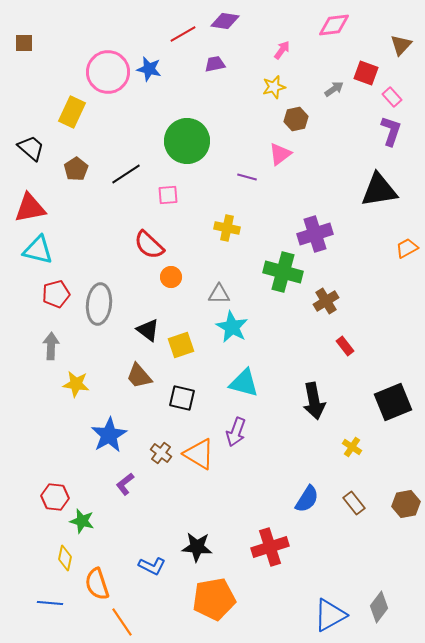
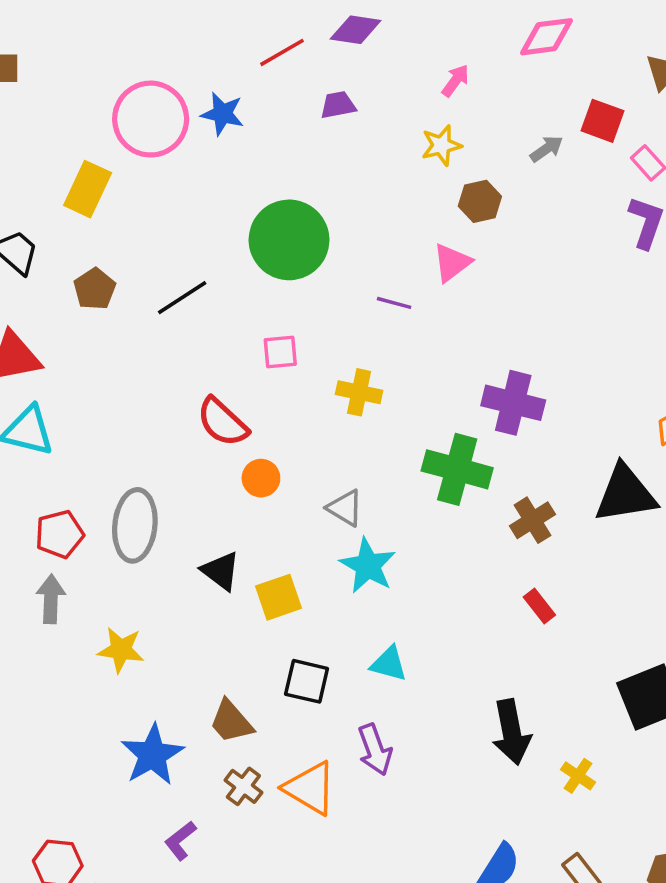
black triangle: (379, 190) -> (625, 494), moved
pink square: (168, 195) -> (280, 352), moved
purple cross: (315, 234) -> (513, 403), turned 32
red pentagon: (56, 294) -> (60, 534), moved
gray triangle: (219, 294) -> (345, 508), turned 30
red rectangle: (345, 346) -> (539, 606), moved
brown trapezoid: (139, 376) -> (231, 722), moved
cyan triangle: (244, 383) -> (389, 664), size x0.7
yellow star: (76, 384) -> (121, 650), moved
black square: (182, 398) -> (307, 681), moved
black arrow: (314, 401) -> (511, 732), moved
purple arrow: (236, 432) -> (375, 750), turned -40

